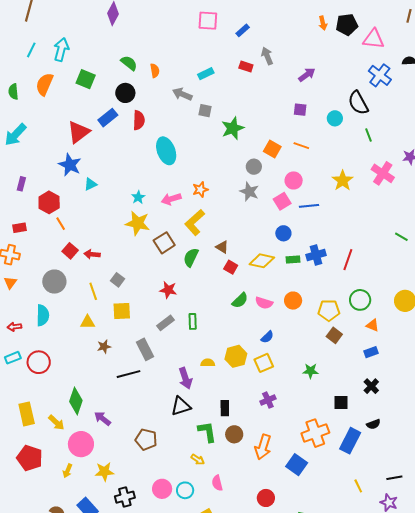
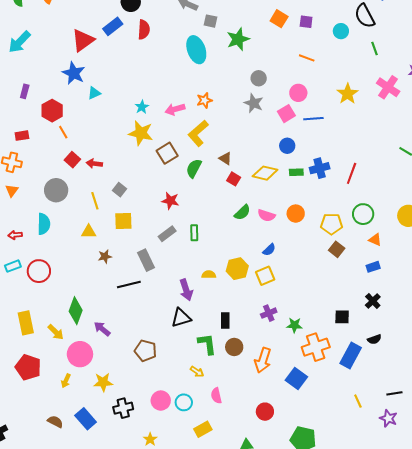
orange square: (272, 149) -> (279, 19), moved
cyan ellipse: (166, 151) -> (196, 50), moved
green star: (311, 371) -> (294, 325), moved

